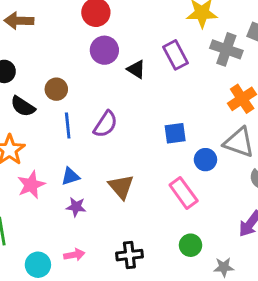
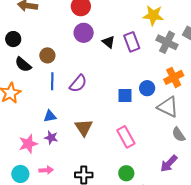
black triangle: (136, 69) -> (109, 42), moved
blue circle: (205, 160) -> (147, 88), moved
pink star: (31, 185) -> (28, 144), moved

